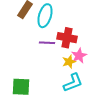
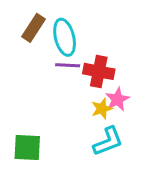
cyan ellipse: (45, 16) -> (65, 37), turned -30
purple line: (47, 43) -> (68, 65), moved

